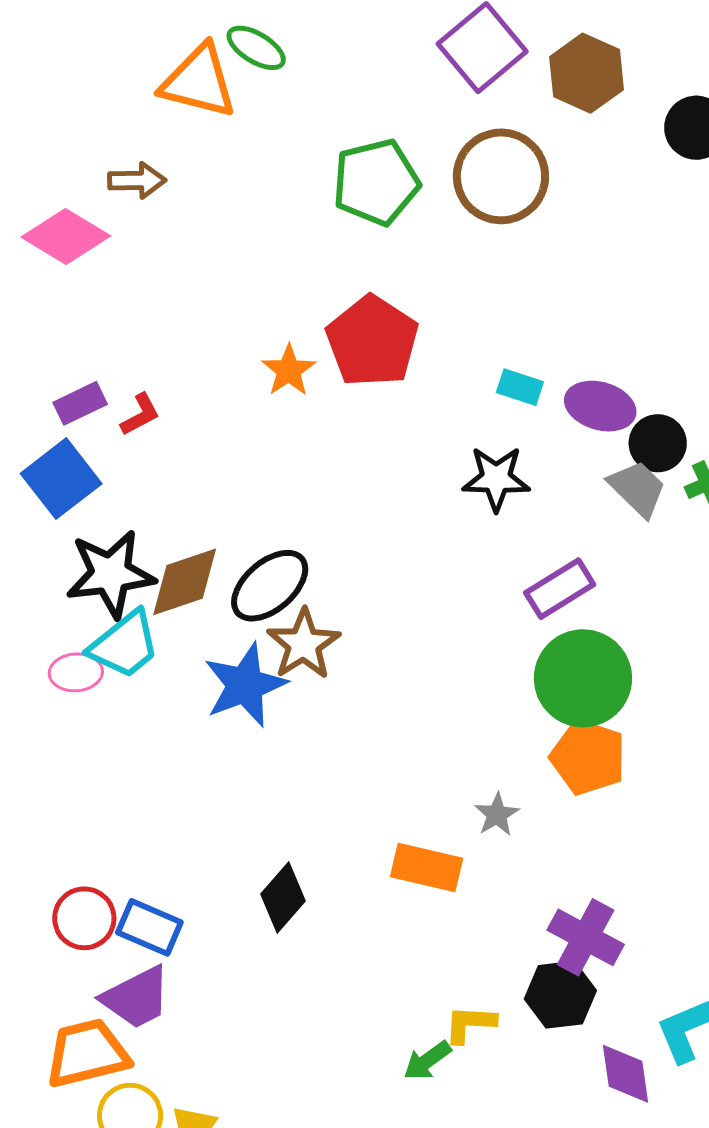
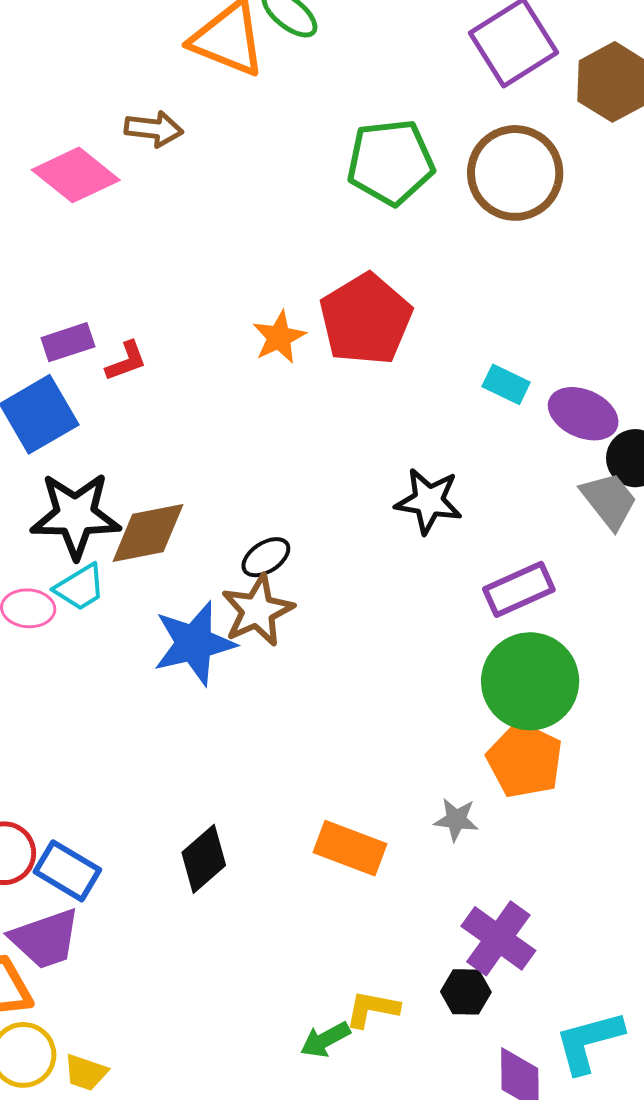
black star: (496, 479) -> (429, 501), moved
black ellipse: (270, 586) -> (266, 557), moved, size x0.6
cyan trapezoid: (124, 645) -> (80, 587), size x0.7
gray star: (497, 815) -> (456, 820), moved, turned 30
black hexagon: (560, 995) -> (466, 992), size x0.7

